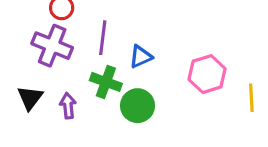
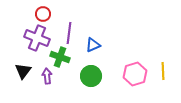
pink hexagon: (207, 74) -> (135, 74), moved
green cross: (106, 82) -> (60, 57), moved

